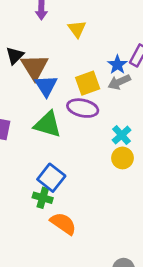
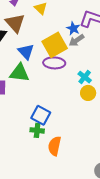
brown triangle: (35, 67) -> (15, 23), moved
yellow square: (88, 83) -> (55, 45), size x1.4
green triangle: (48, 124) -> (19, 73), moved
orange semicircle: (63, 223) -> (55, 146), turned -102

